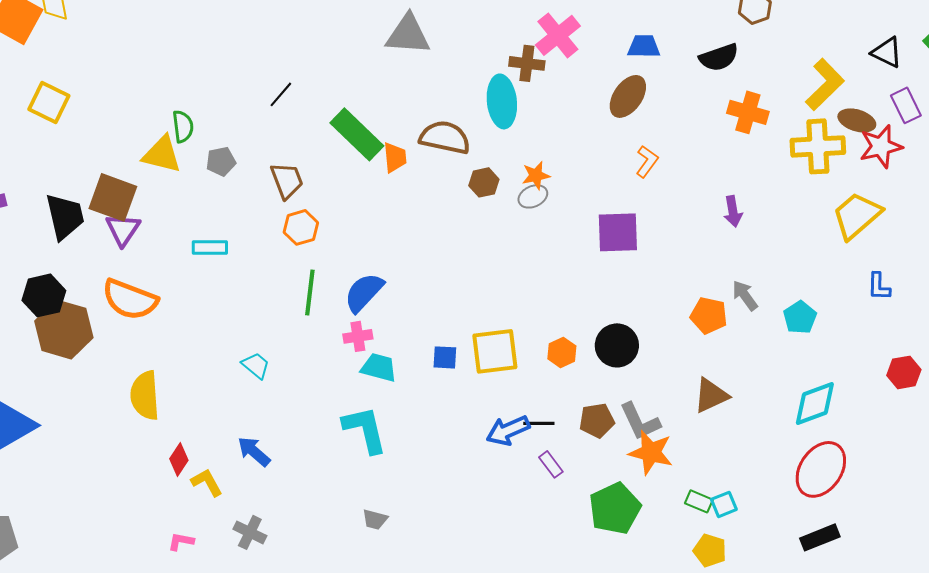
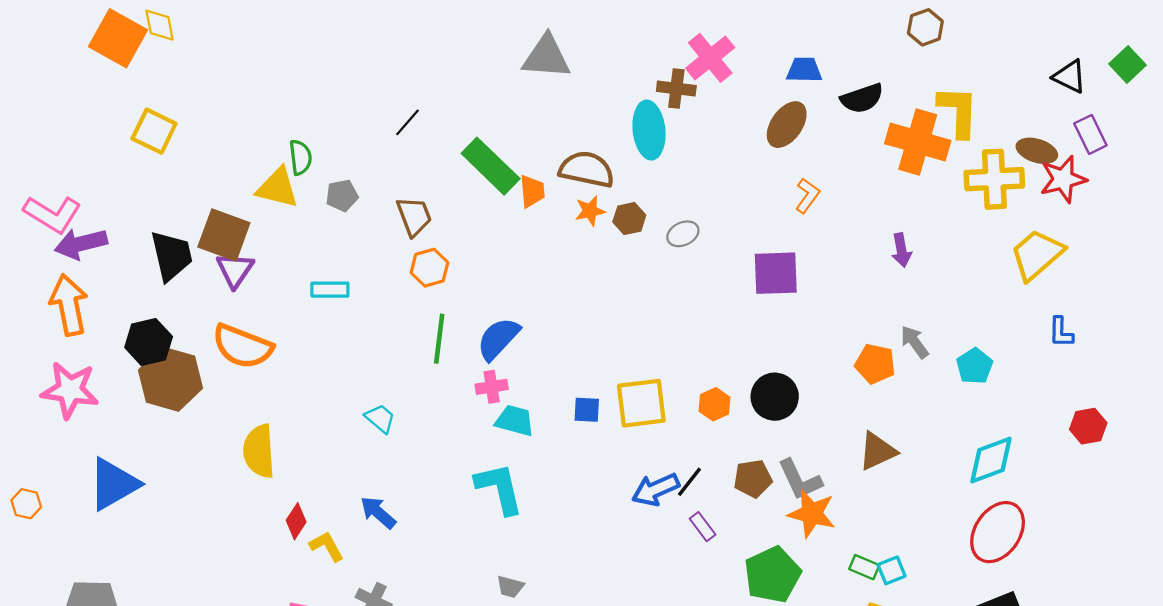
black semicircle: (719, 57) -> (862, 98), moved
yellow L-shape: (825, 84) -> (958, 111), moved, turned -44
orange cross: (748, 112) -> (918, 142), size x1.4
orange star: (536, 175) -> (590, 211), moved
black line: (539, 423) -> (689, 482), turned -52

